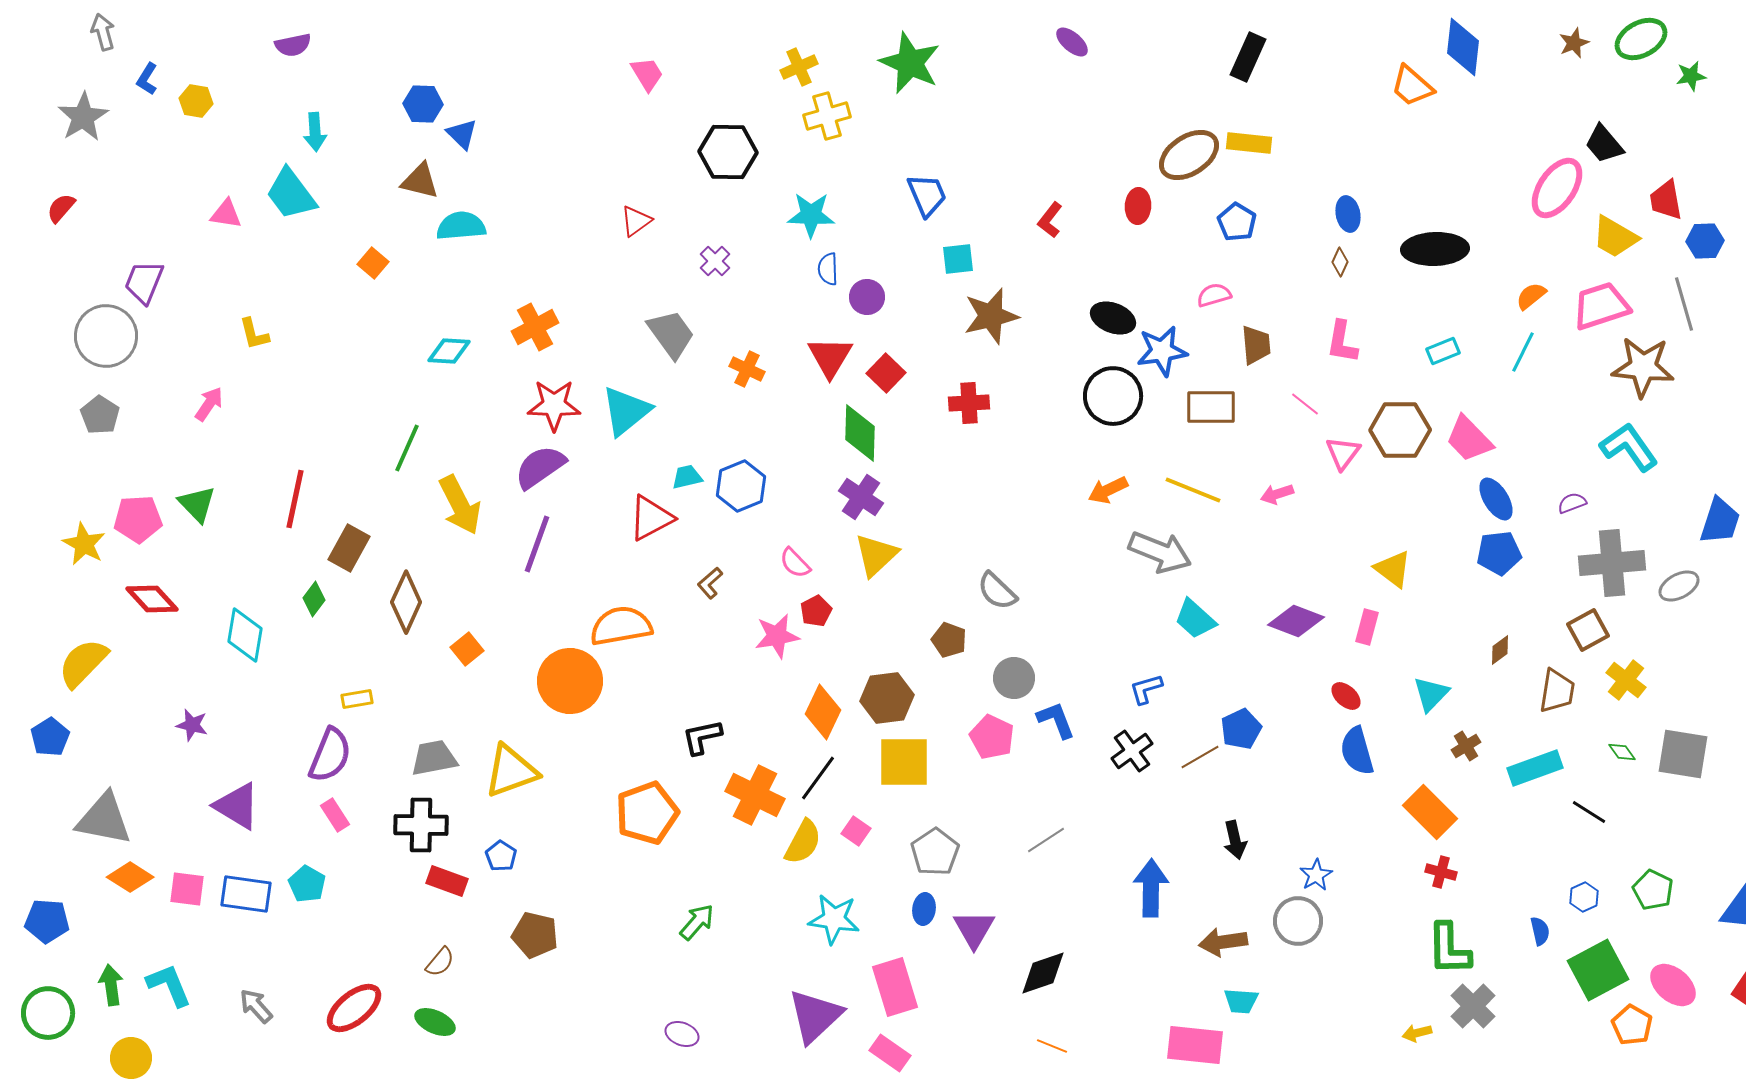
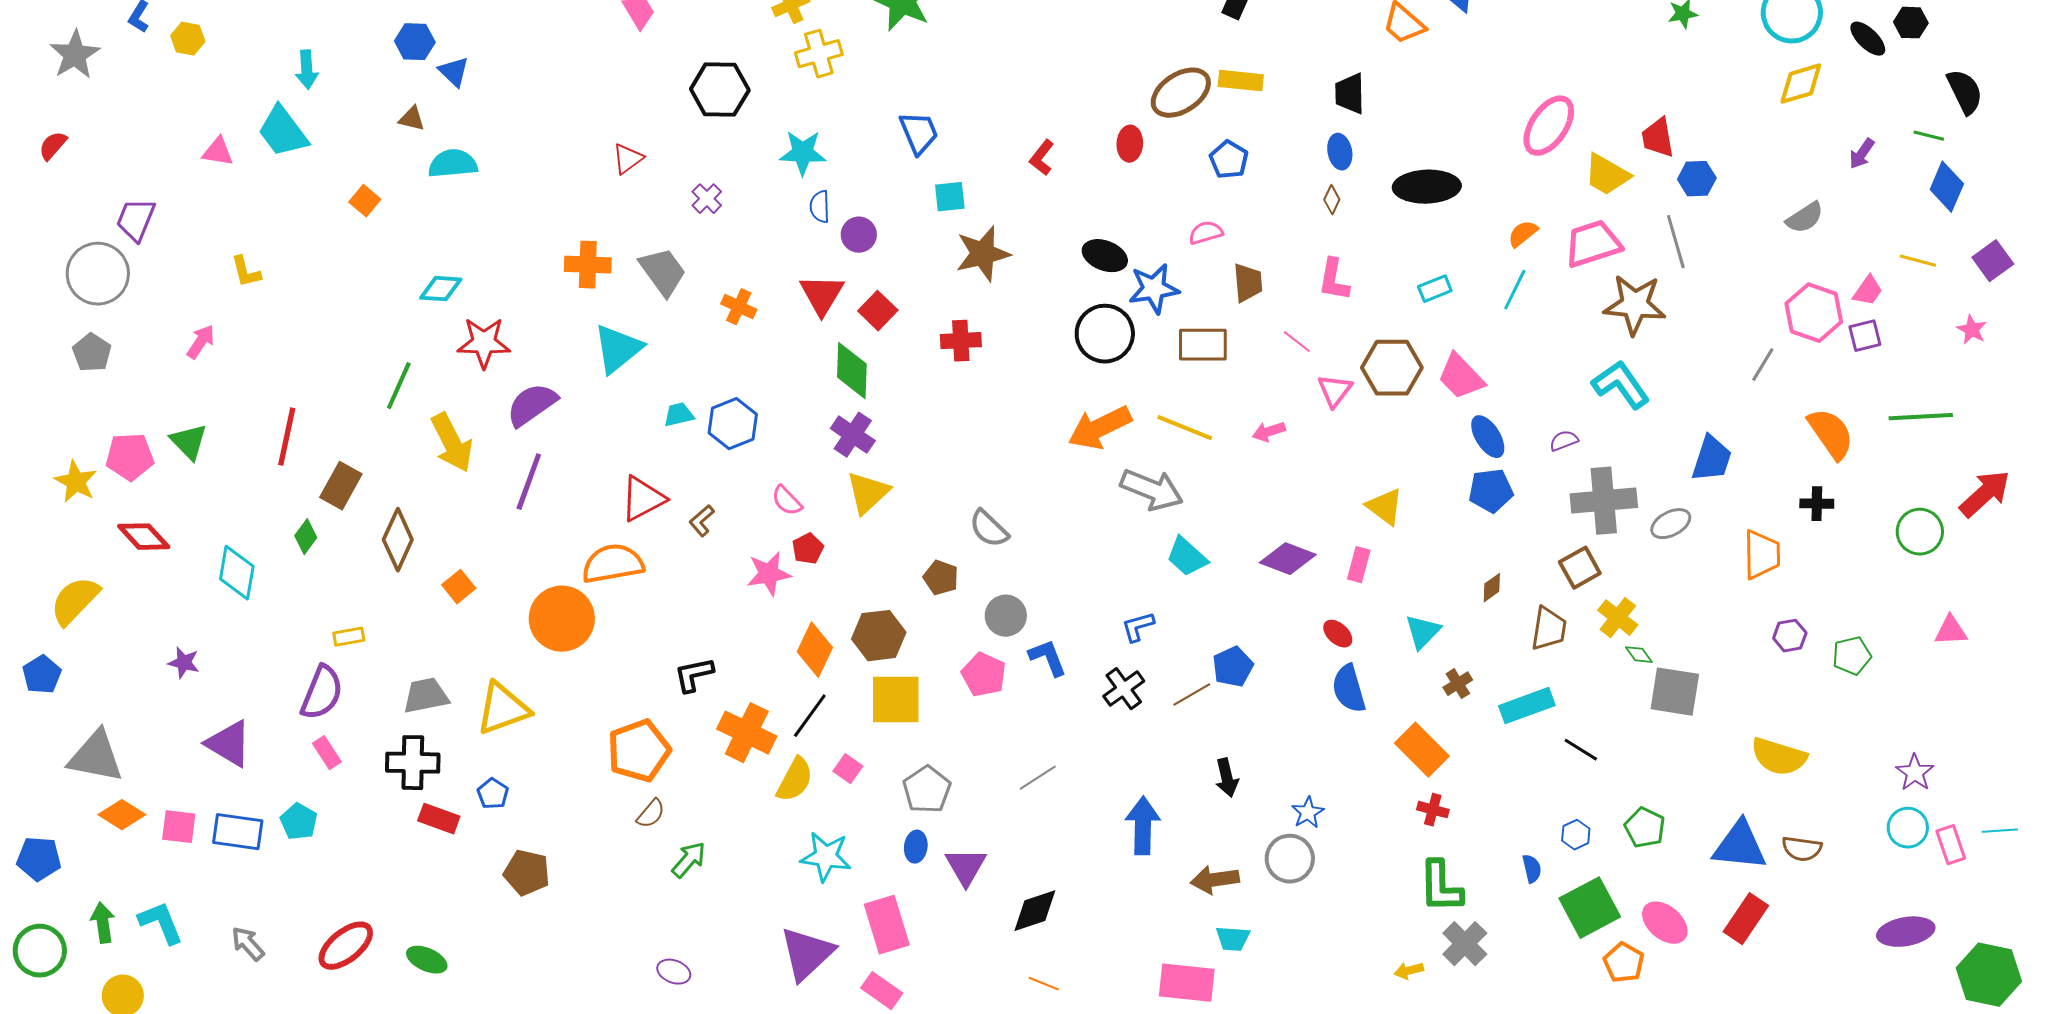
black trapezoid: (1604, 144) -> (1350, 94), moved, turned 39
brown triangle: (420, 181) -> (412, 119), size x0.7
orange cross: (535, 327) -> (588, 265), moved, turned 30
red star: (554, 405) -> (484, 343), moved
orange arrow: (1108, 490) -> (1100, 428), size x1.6
red triangle: (651, 518) -> (643, 499), moved
green diamond: (1622, 752) -> (1639, 655), moved
brown semicircle: (440, 962) -> (651, 814), moved

